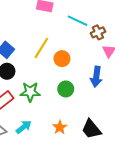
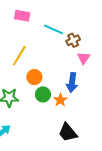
orange circle: (62, 59) -> (34, 77), moved
orange star: (60, 127) -> (60, 100), moved

